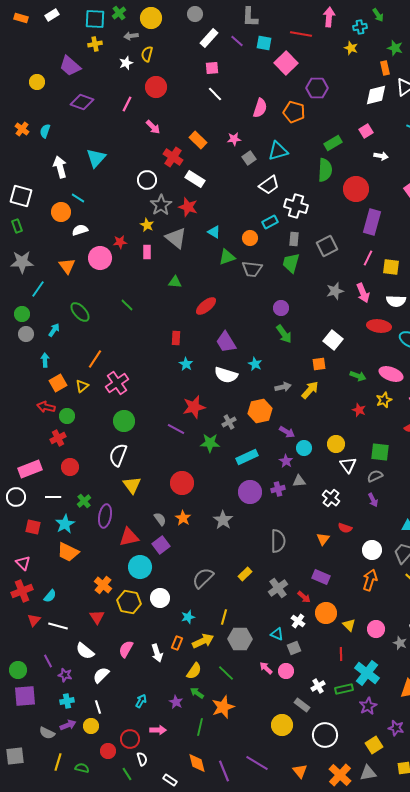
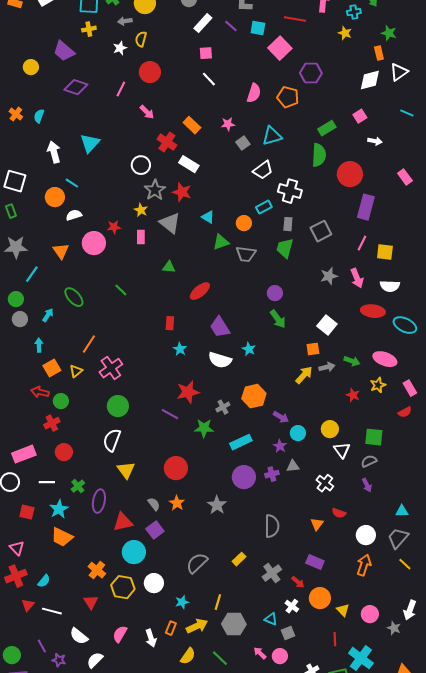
gray arrow: (283, 387) -> (327, 367), moved

